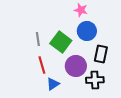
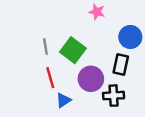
blue circle: (87, 31) -> (130, 37), moved

